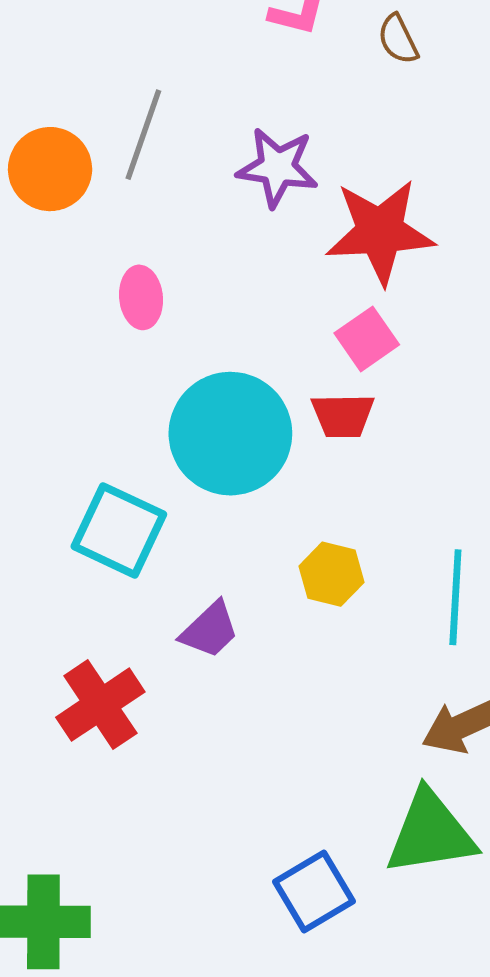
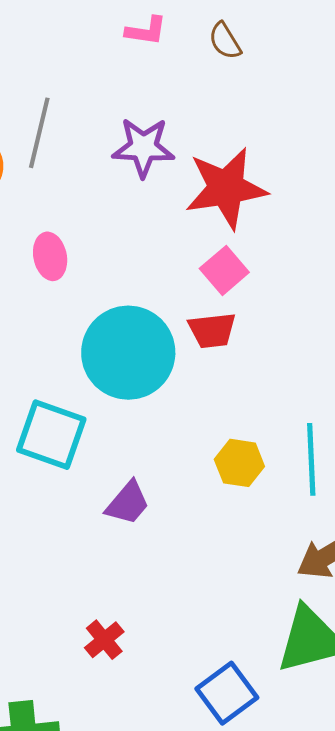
yellow hexagon: (331, 574) -> (239, 463), moved
red cross: (100, 705) -> (104, 640), moved, size x0.6

